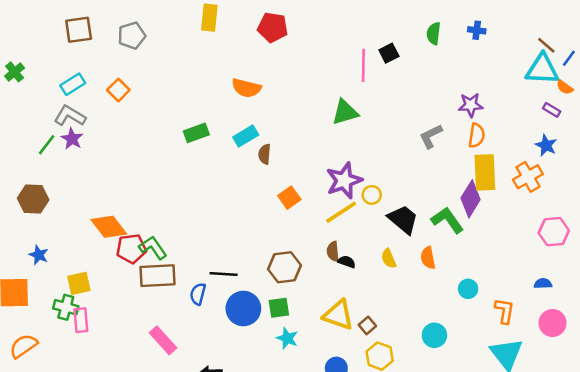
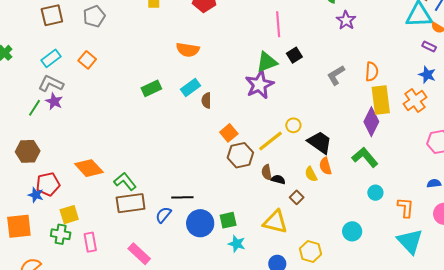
black square: (389, 53) -> (294, 55), moved
purple star: (471, 105) -> (346, 20), moved, turned -30
purple star: (344, 181) -> (259, 85), moved
green L-shape: (447, 220) -> (365, 157), moved
red pentagon: (131, 249) -> (48, 184), moved
orange semicircle: (428, 258) -> (325, 166), moved
brown hexagon: (284, 267) -> (240, 155), moved
blue semicircle: (198, 294) -> (163, 215), turned 30
pink rectangle: (81, 320) -> (90, 242), moved
brown square: (367, 325) -> (297, 197), moved

